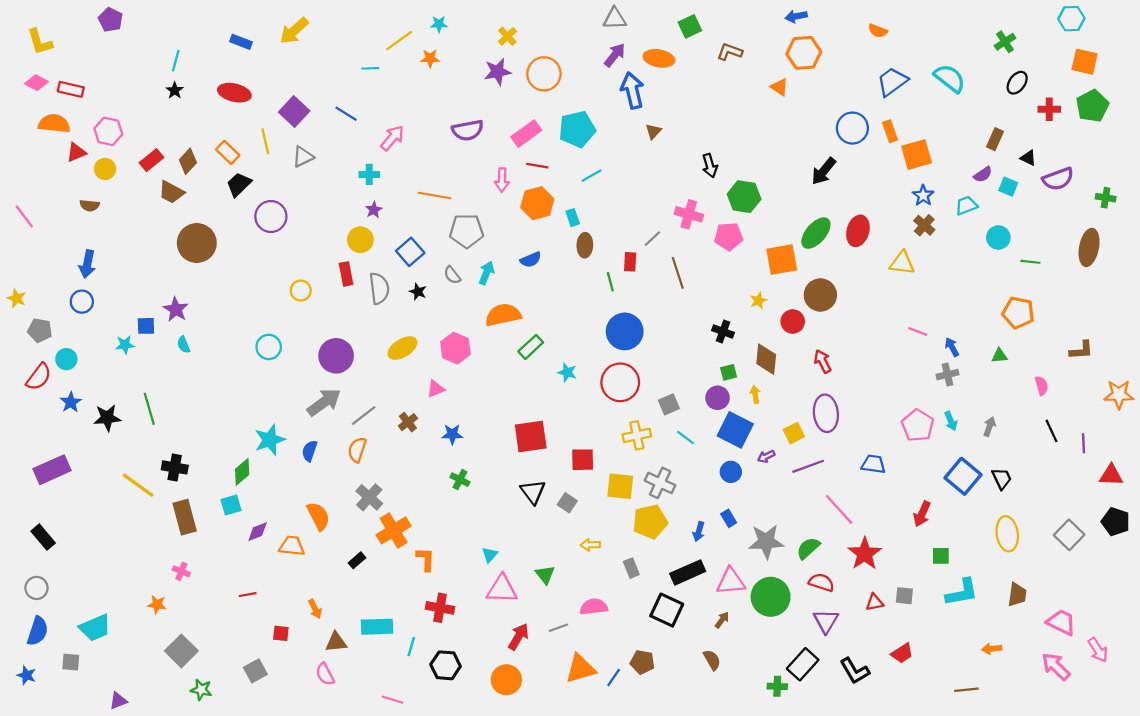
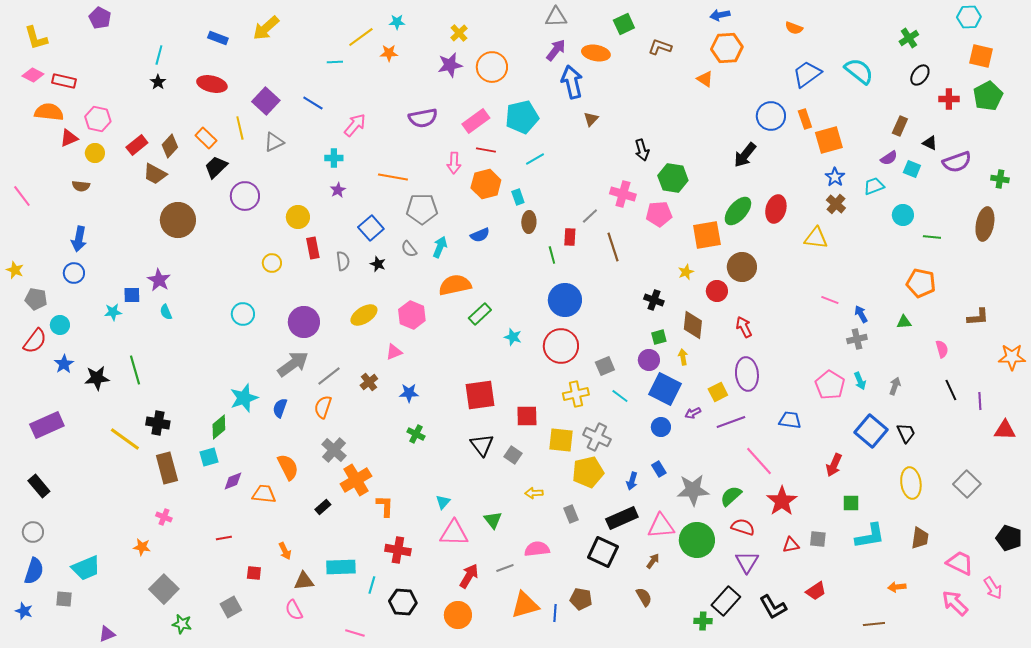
yellow circle: (360, 240) -> (298, 217), moved
gray semicircle: (379, 288) -> (343, 261), size x0.7
black pentagon: (1116, 522) -> (1009, 538), moved
blue line: (614, 678) -> (555, 613), turned -30

